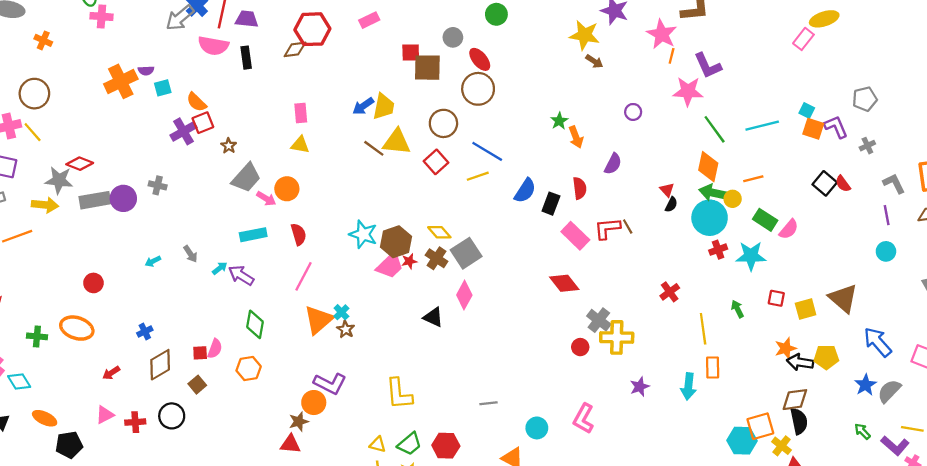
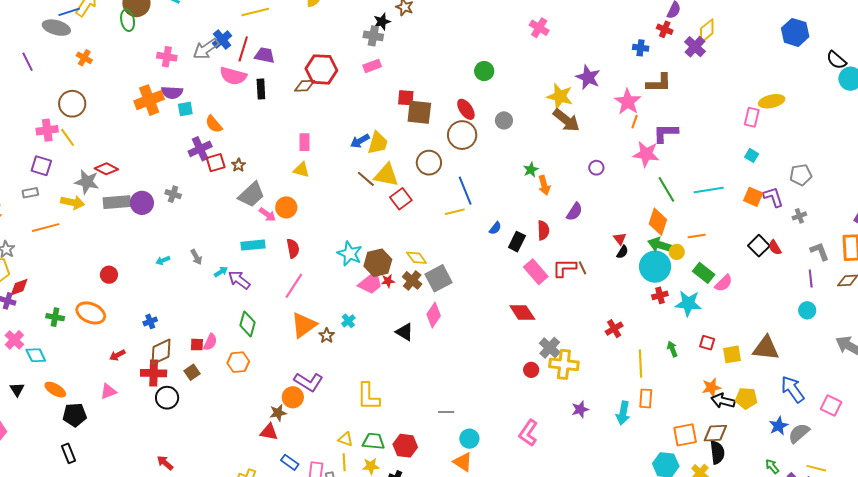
pink cross: (102, 16) -> (167, 57), moved
gray circle: (453, 37) -> (504, 120), moved
pink rectangle: (803, 39) -> (752, 117), turned -30
brown arrow: (594, 61) -> (566, 120), size x1.8
purple L-shape: (708, 66) -> (666, 133), turned 108
purple semicircle: (146, 71) -> (172, 92), size x1.5
cyan square: (807, 110) -> (752, 155), moved
red square: (203, 123) -> (216, 163), moved
blue line: (487, 151) -> (465, 191), turned 32
red square: (436, 162) -> (401, 199), moved
blue semicircle: (525, 191) -> (495, 228), size x0.6
brown triangle: (843, 298) -> (766, 348), turned -40
cyan cross: (341, 312) -> (348, 321), moved
red cross: (135, 422) -> (154, 373), moved, size x1.4
orange square: (760, 426) -> (685, 435), moved
cyan circle: (537, 428) -> (469, 439), moved
green trapezoid: (409, 444) -> (374, 441), turned -140

